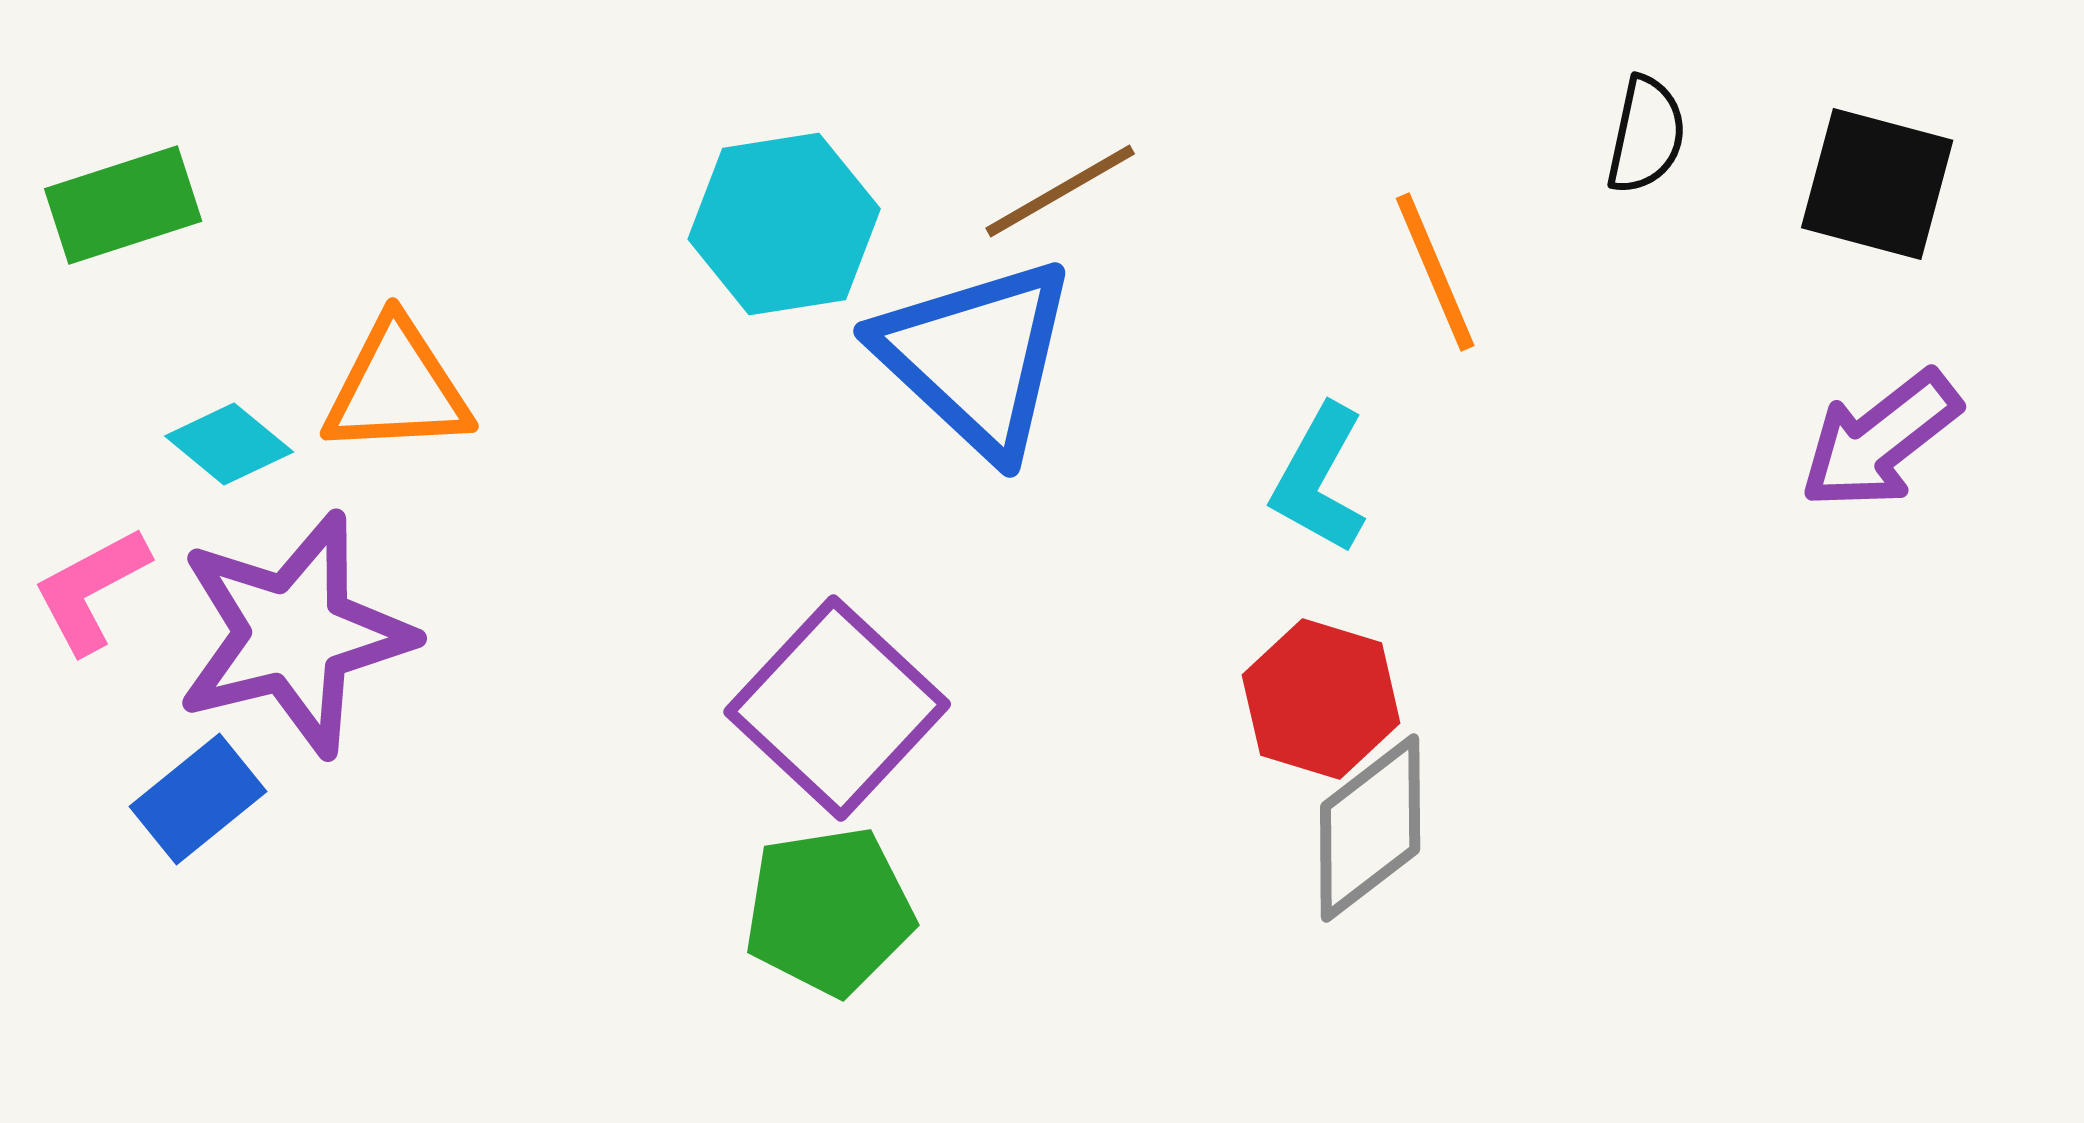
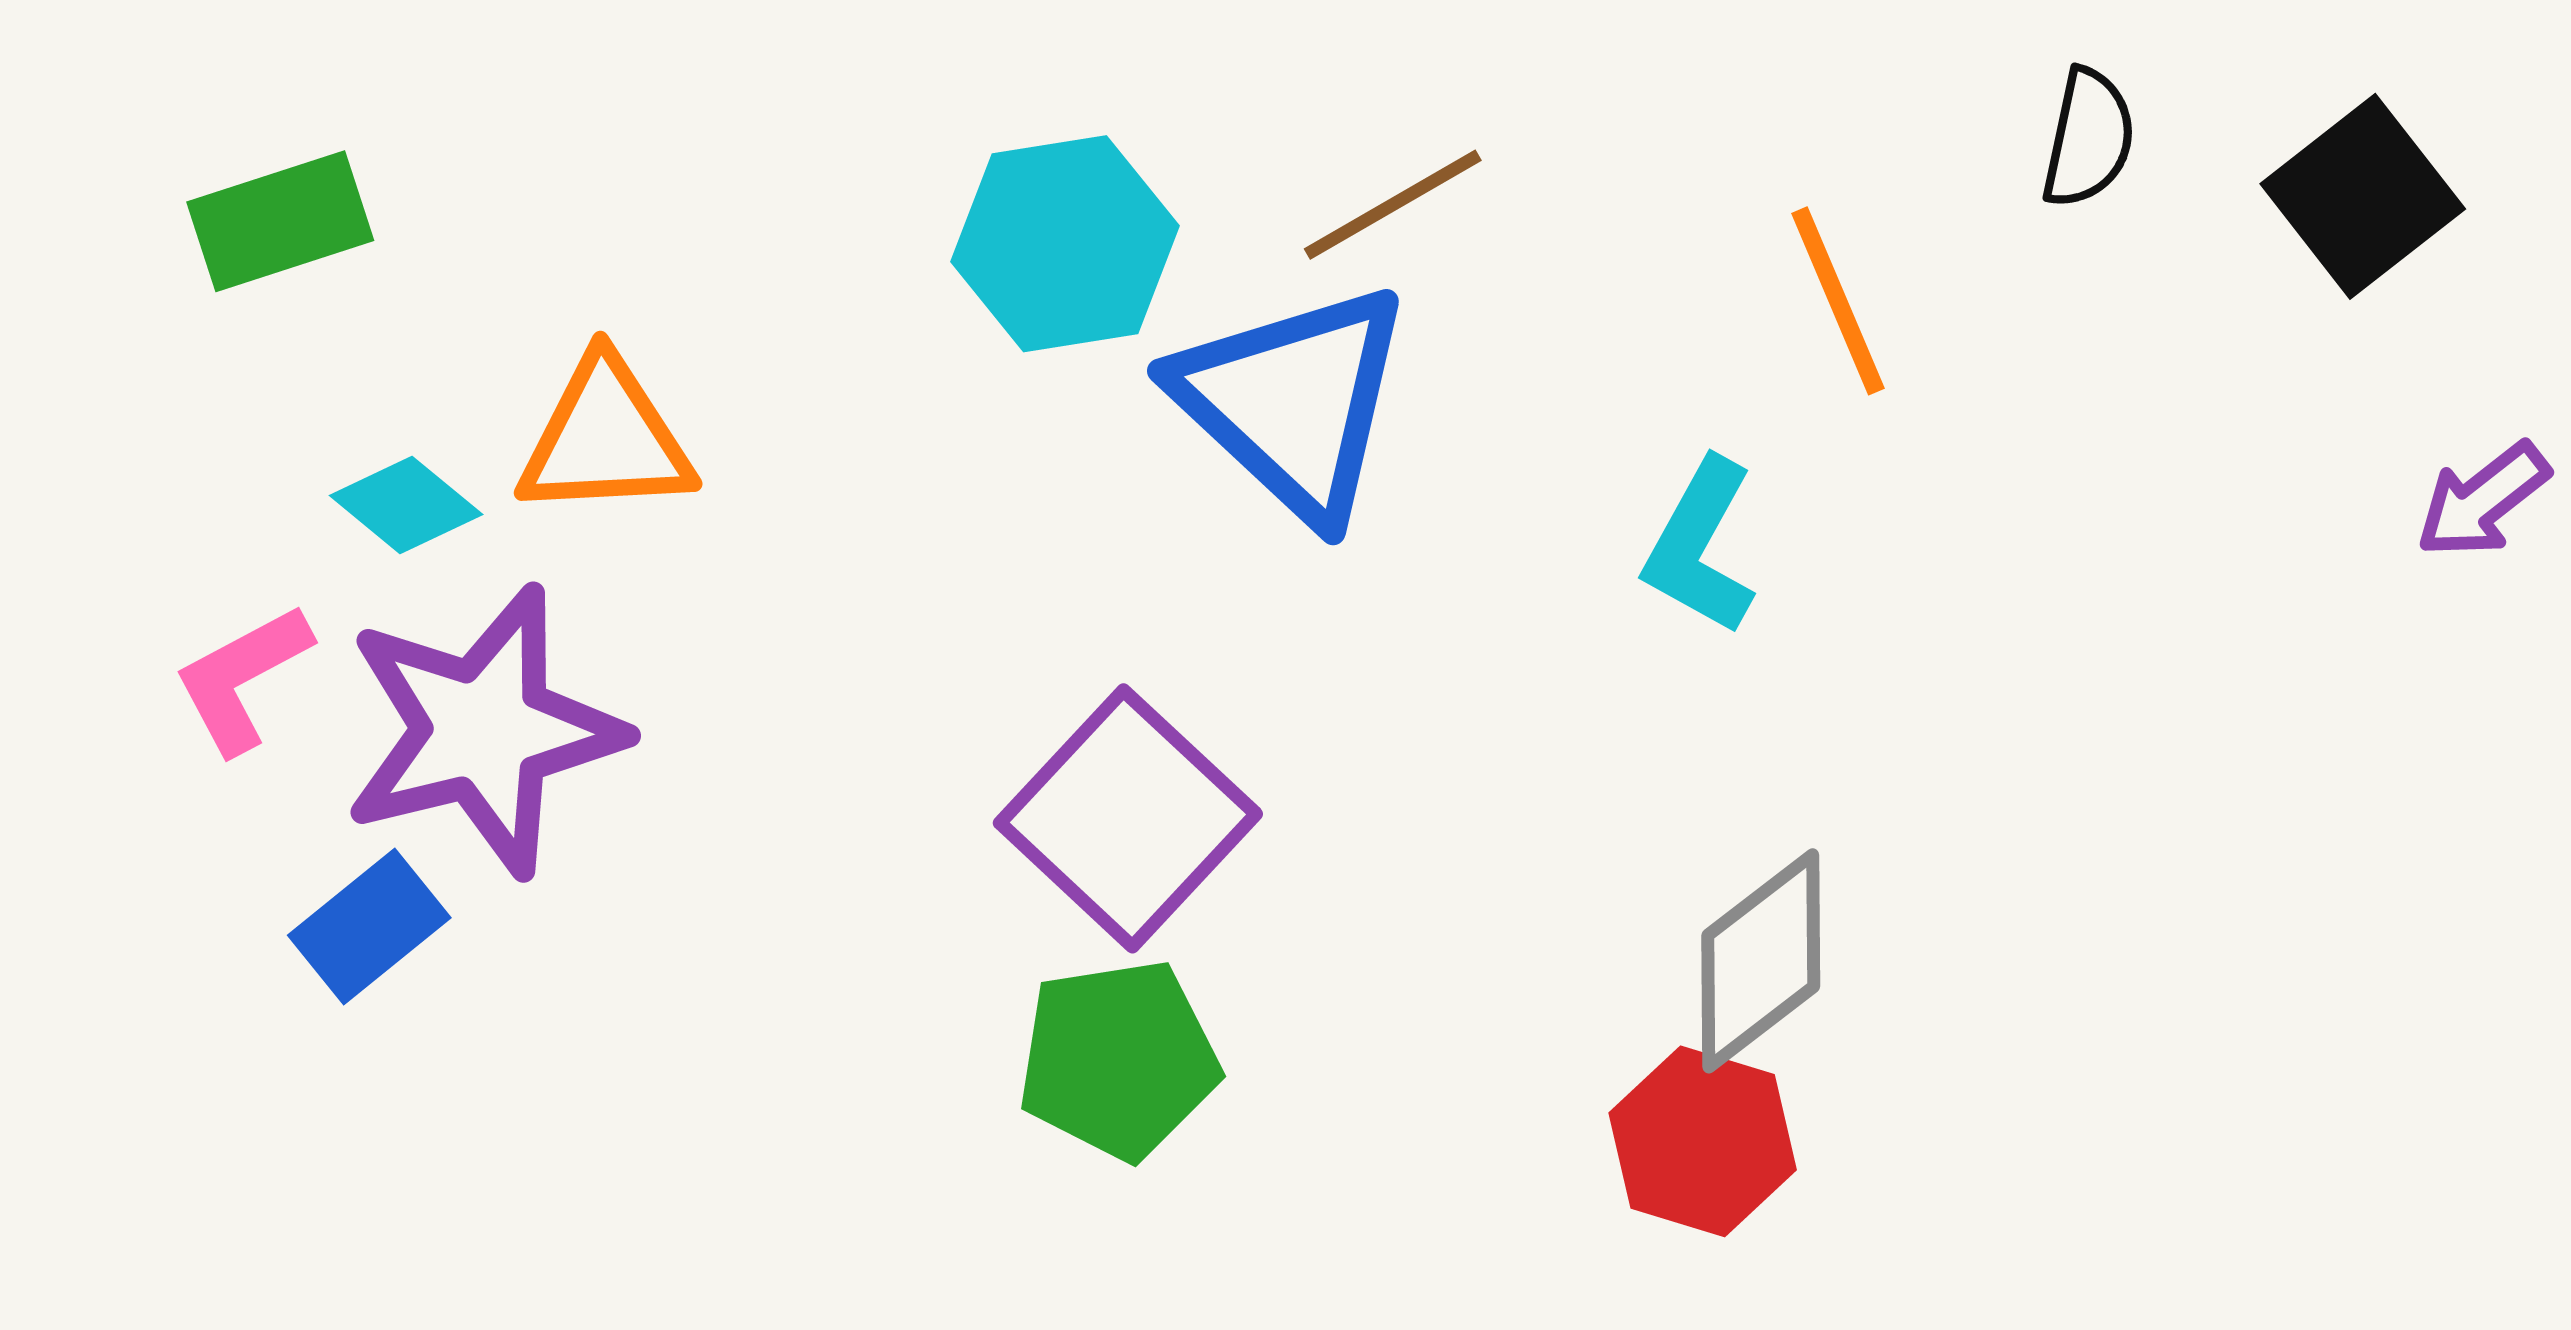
black square: (1877, 184) -> (2363, 196), turned 37
purple arrow: (1880, 440) -> (2483, 500), moved, size x0.7
red hexagon: (1321, 699) -> (1703, 1141), moved

